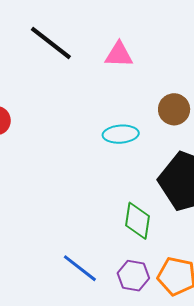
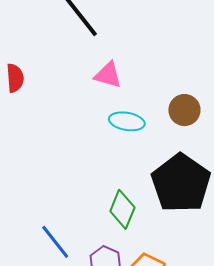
pink triangle: (119, 55) -> (108, 75), moved

